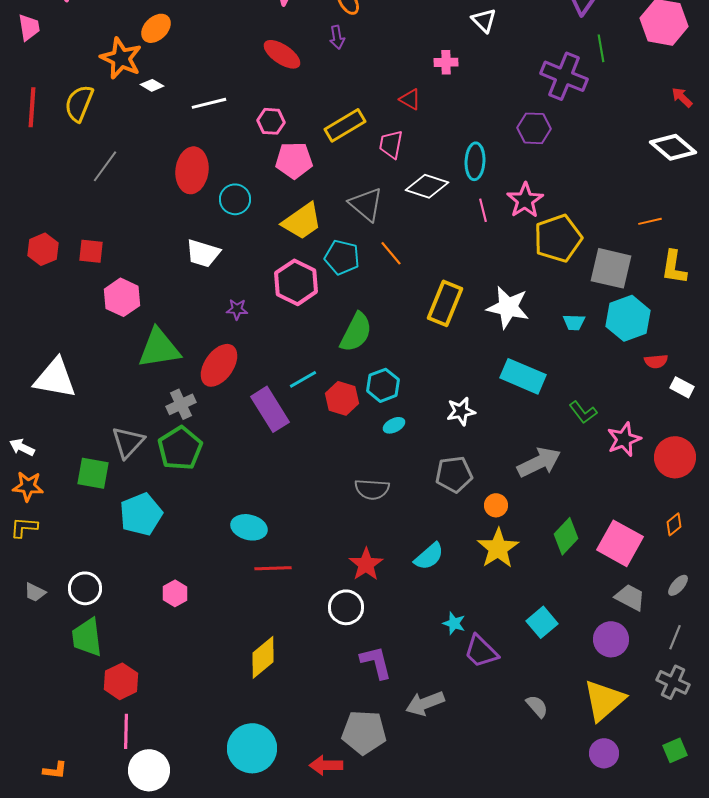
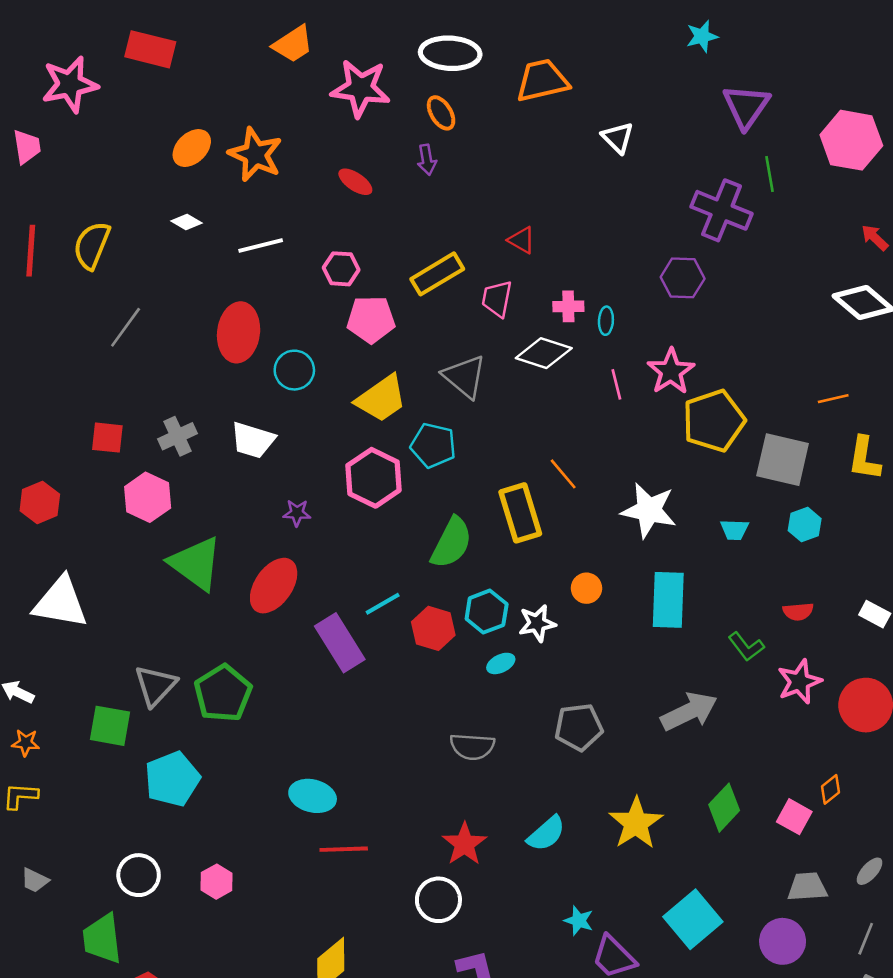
red ellipse: (282, 54) -> (355, 182), size x0.7
orange star: (121, 58) -> (255, 155), moved
pink cross: (446, 62) -> (568, 306), moved
cyan ellipse: (475, 161) -> (606, 321), size x0.6
red hexagon: (43, 249) -> (40, 502), moved
orange line: (391, 253) -> (563, 474), moved
yellow rectangle: (445, 303) -> (520, 513), moved, turned -39
cyan hexagon: (628, 318) -> (805, 525), size x0.6
green triangle: (159, 348) -> (196, 564), turned 45
red semicircle: (656, 361) -> (798, 612), moved
cyan rectangle: (523, 376) -> (668, 600), turned 69
gray cross: (181, 404) -> (177, 436), moved
white star: (461, 411) -> (537, 623), moved
orange star: (28, 486) -> (26, 743), size x0.7
orange circle: (496, 505) -> (586, 588), moved
orange diamond: (674, 524) -> (831, 789), moved
pink square: (620, 543) -> (794, 817), size x0.6
white circle: (85, 588) -> (139, 875), moved
gray trapezoid: (630, 597) -> (807, 887), turned -32
cyan square: (542, 622) -> (693, 919), size x1.4

